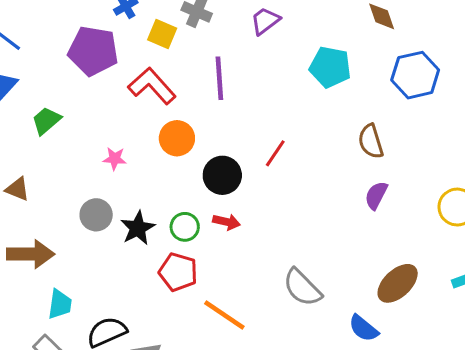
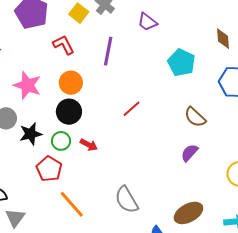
purple trapezoid: (265, 21) -> (147, 22), turned -120
red L-shape: (152, 86) -> (64, 45), size x0.7
brown semicircle: (371, 141) -> (195, 117), turned -45
pink star: (115, 159) -> (27, 85), size x1.8
black circle: (222, 175) -> (69, 112), moved

